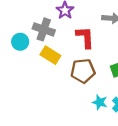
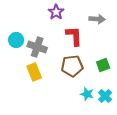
gray cross: (44, 29) -> (37, 47), moved
yellow rectangle: (50, 55) -> (34, 72), moved, turned 36

